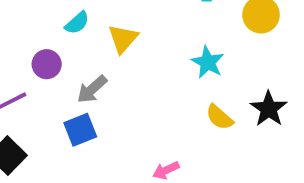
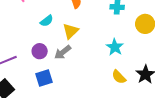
purple circle: (47, 64) -> (40, 51), moved
gray arrow: (92, 89) -> (63, 52), moved

